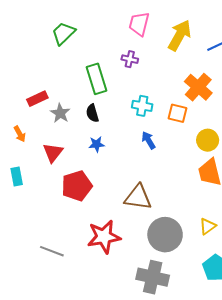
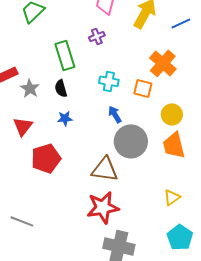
purple cross: (130, 59) -> (97, 36), turned -35
gray circle: (165, 235) -> (131, 141), moved
red star: (104, 237) -> (103, 207), moved

